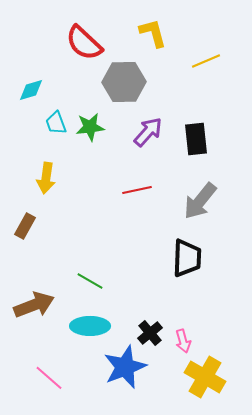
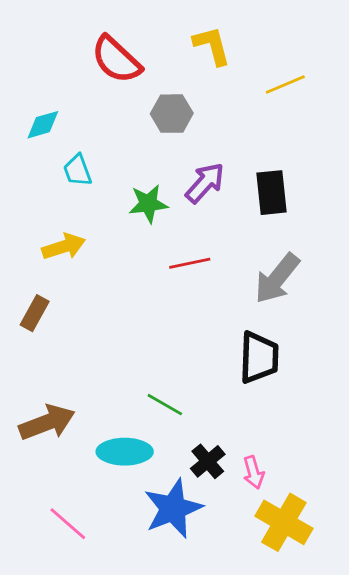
gray hexagon: (124, 82) -> (172, 114), size x0.7
green star: (90, 127) -> (148, 204), moved
yellow arrow: (46, 178) -> (64, 247), turned -116
green line: (90, 281) -> (165, 405), moved

